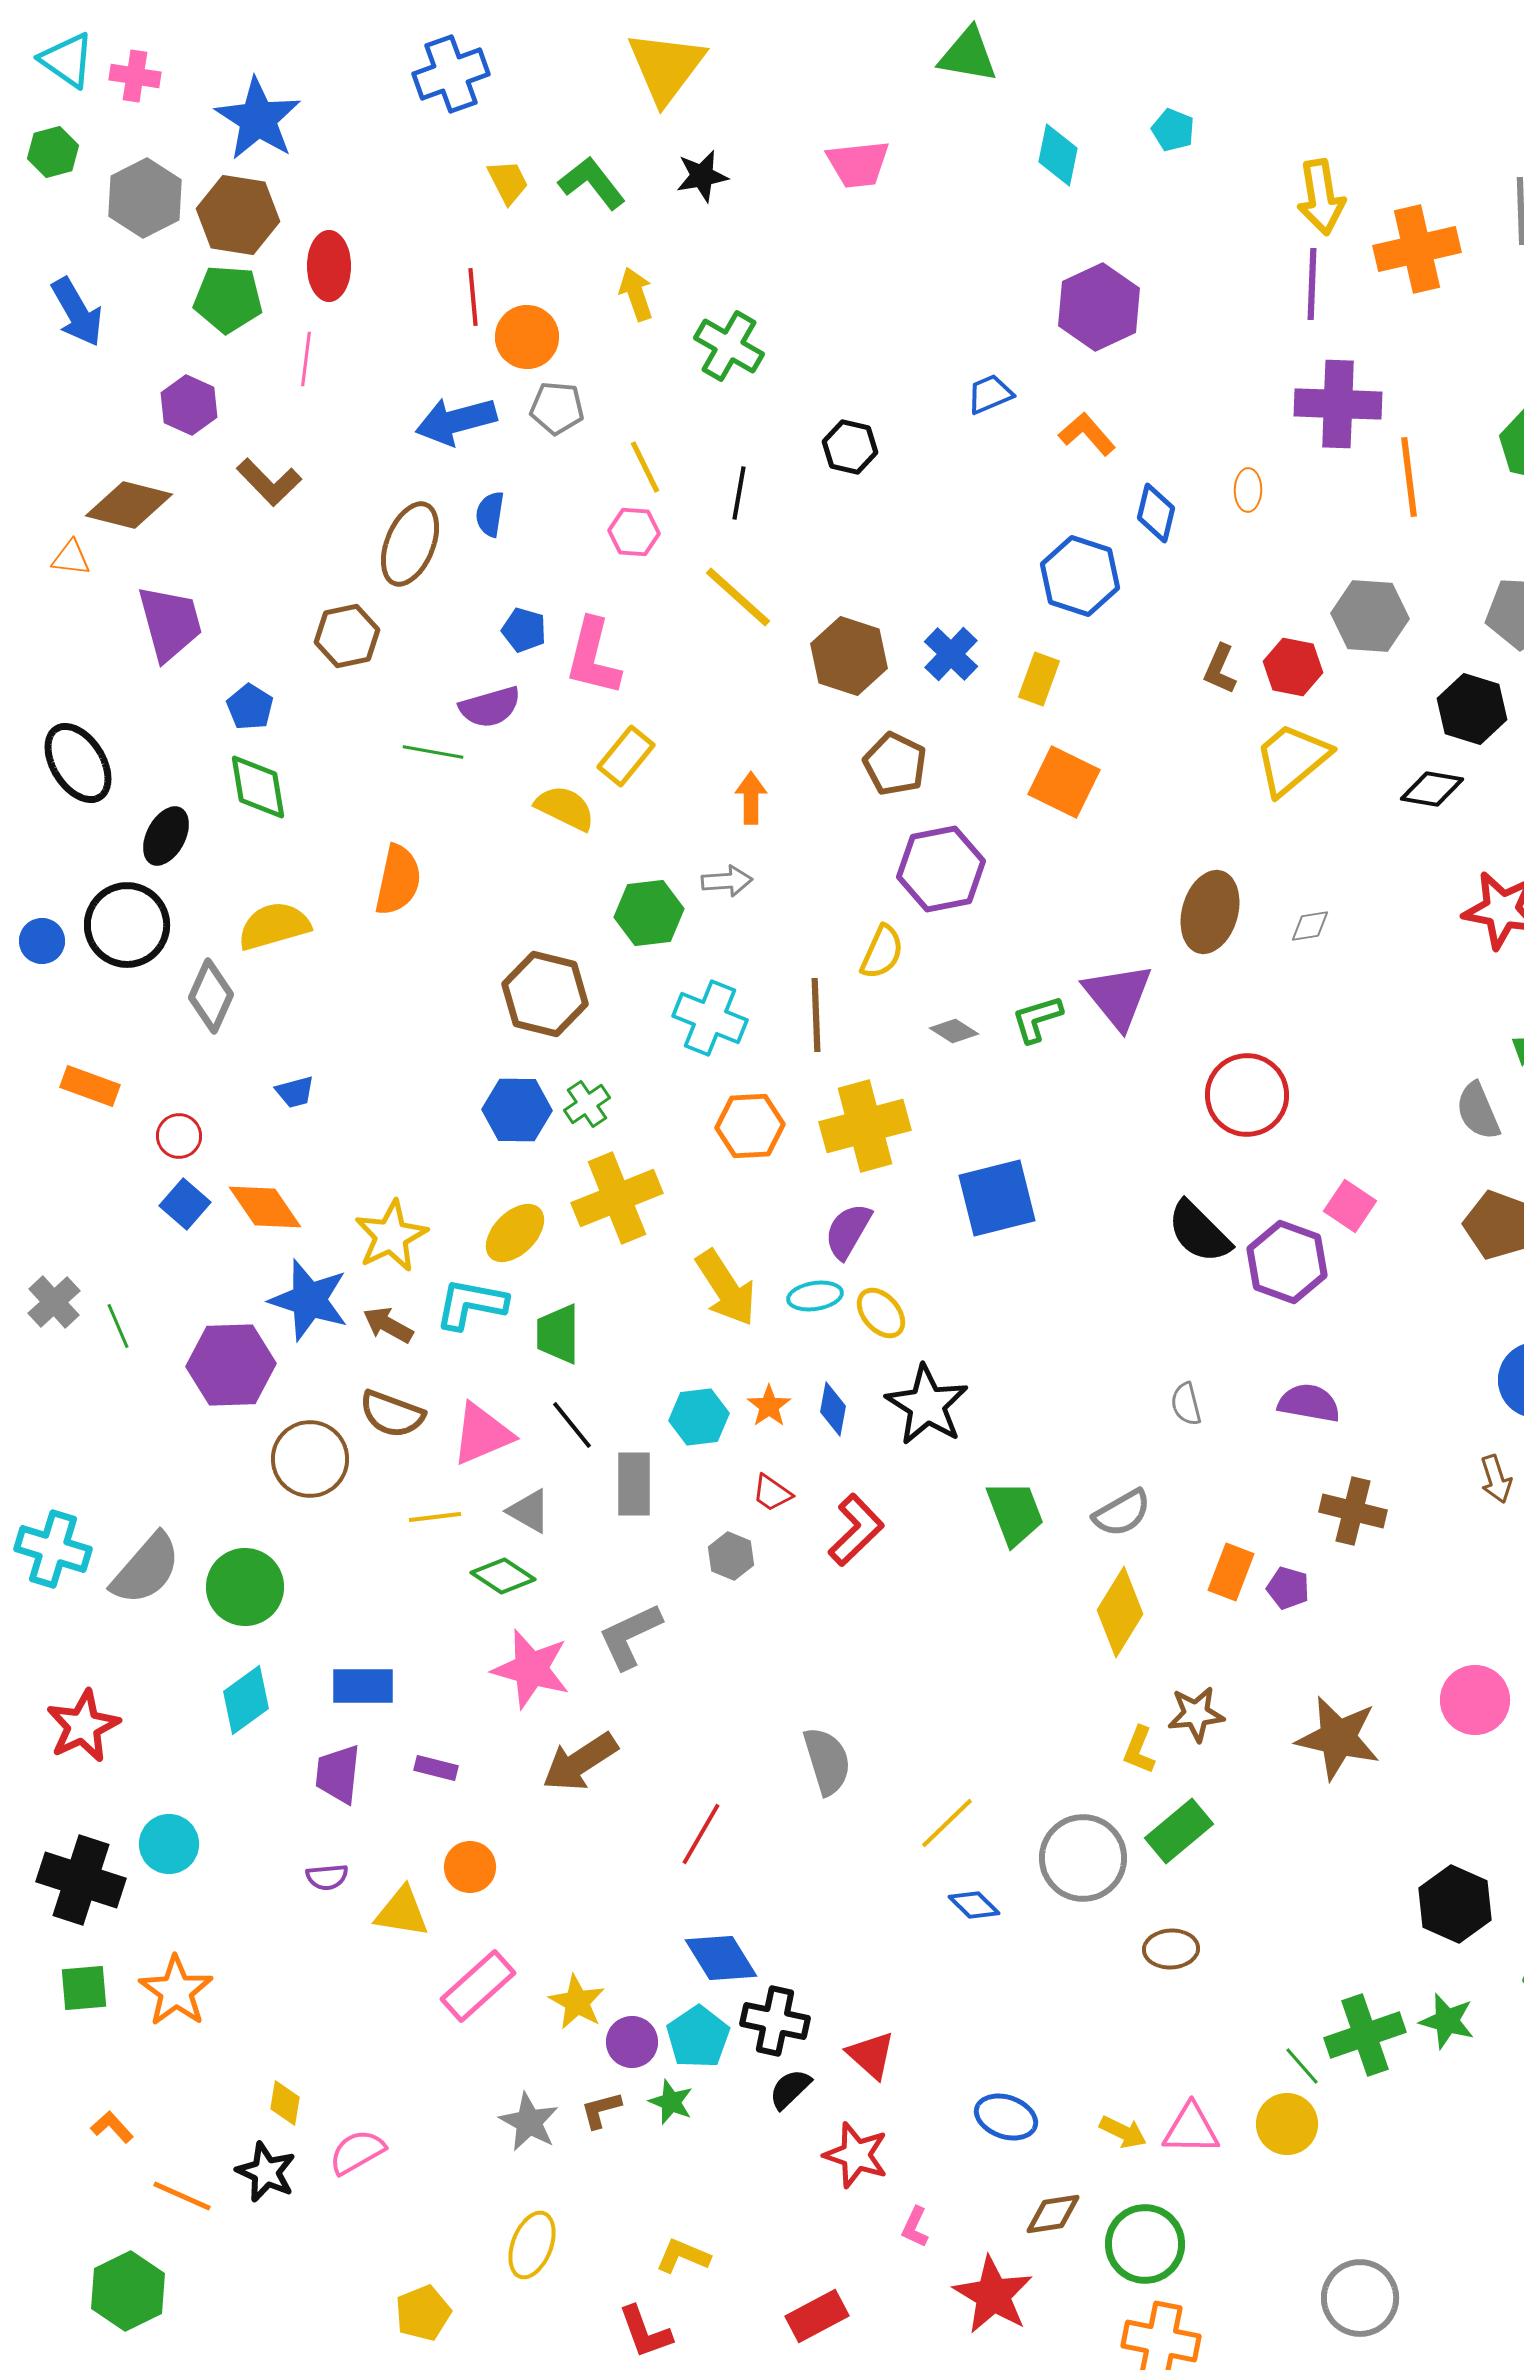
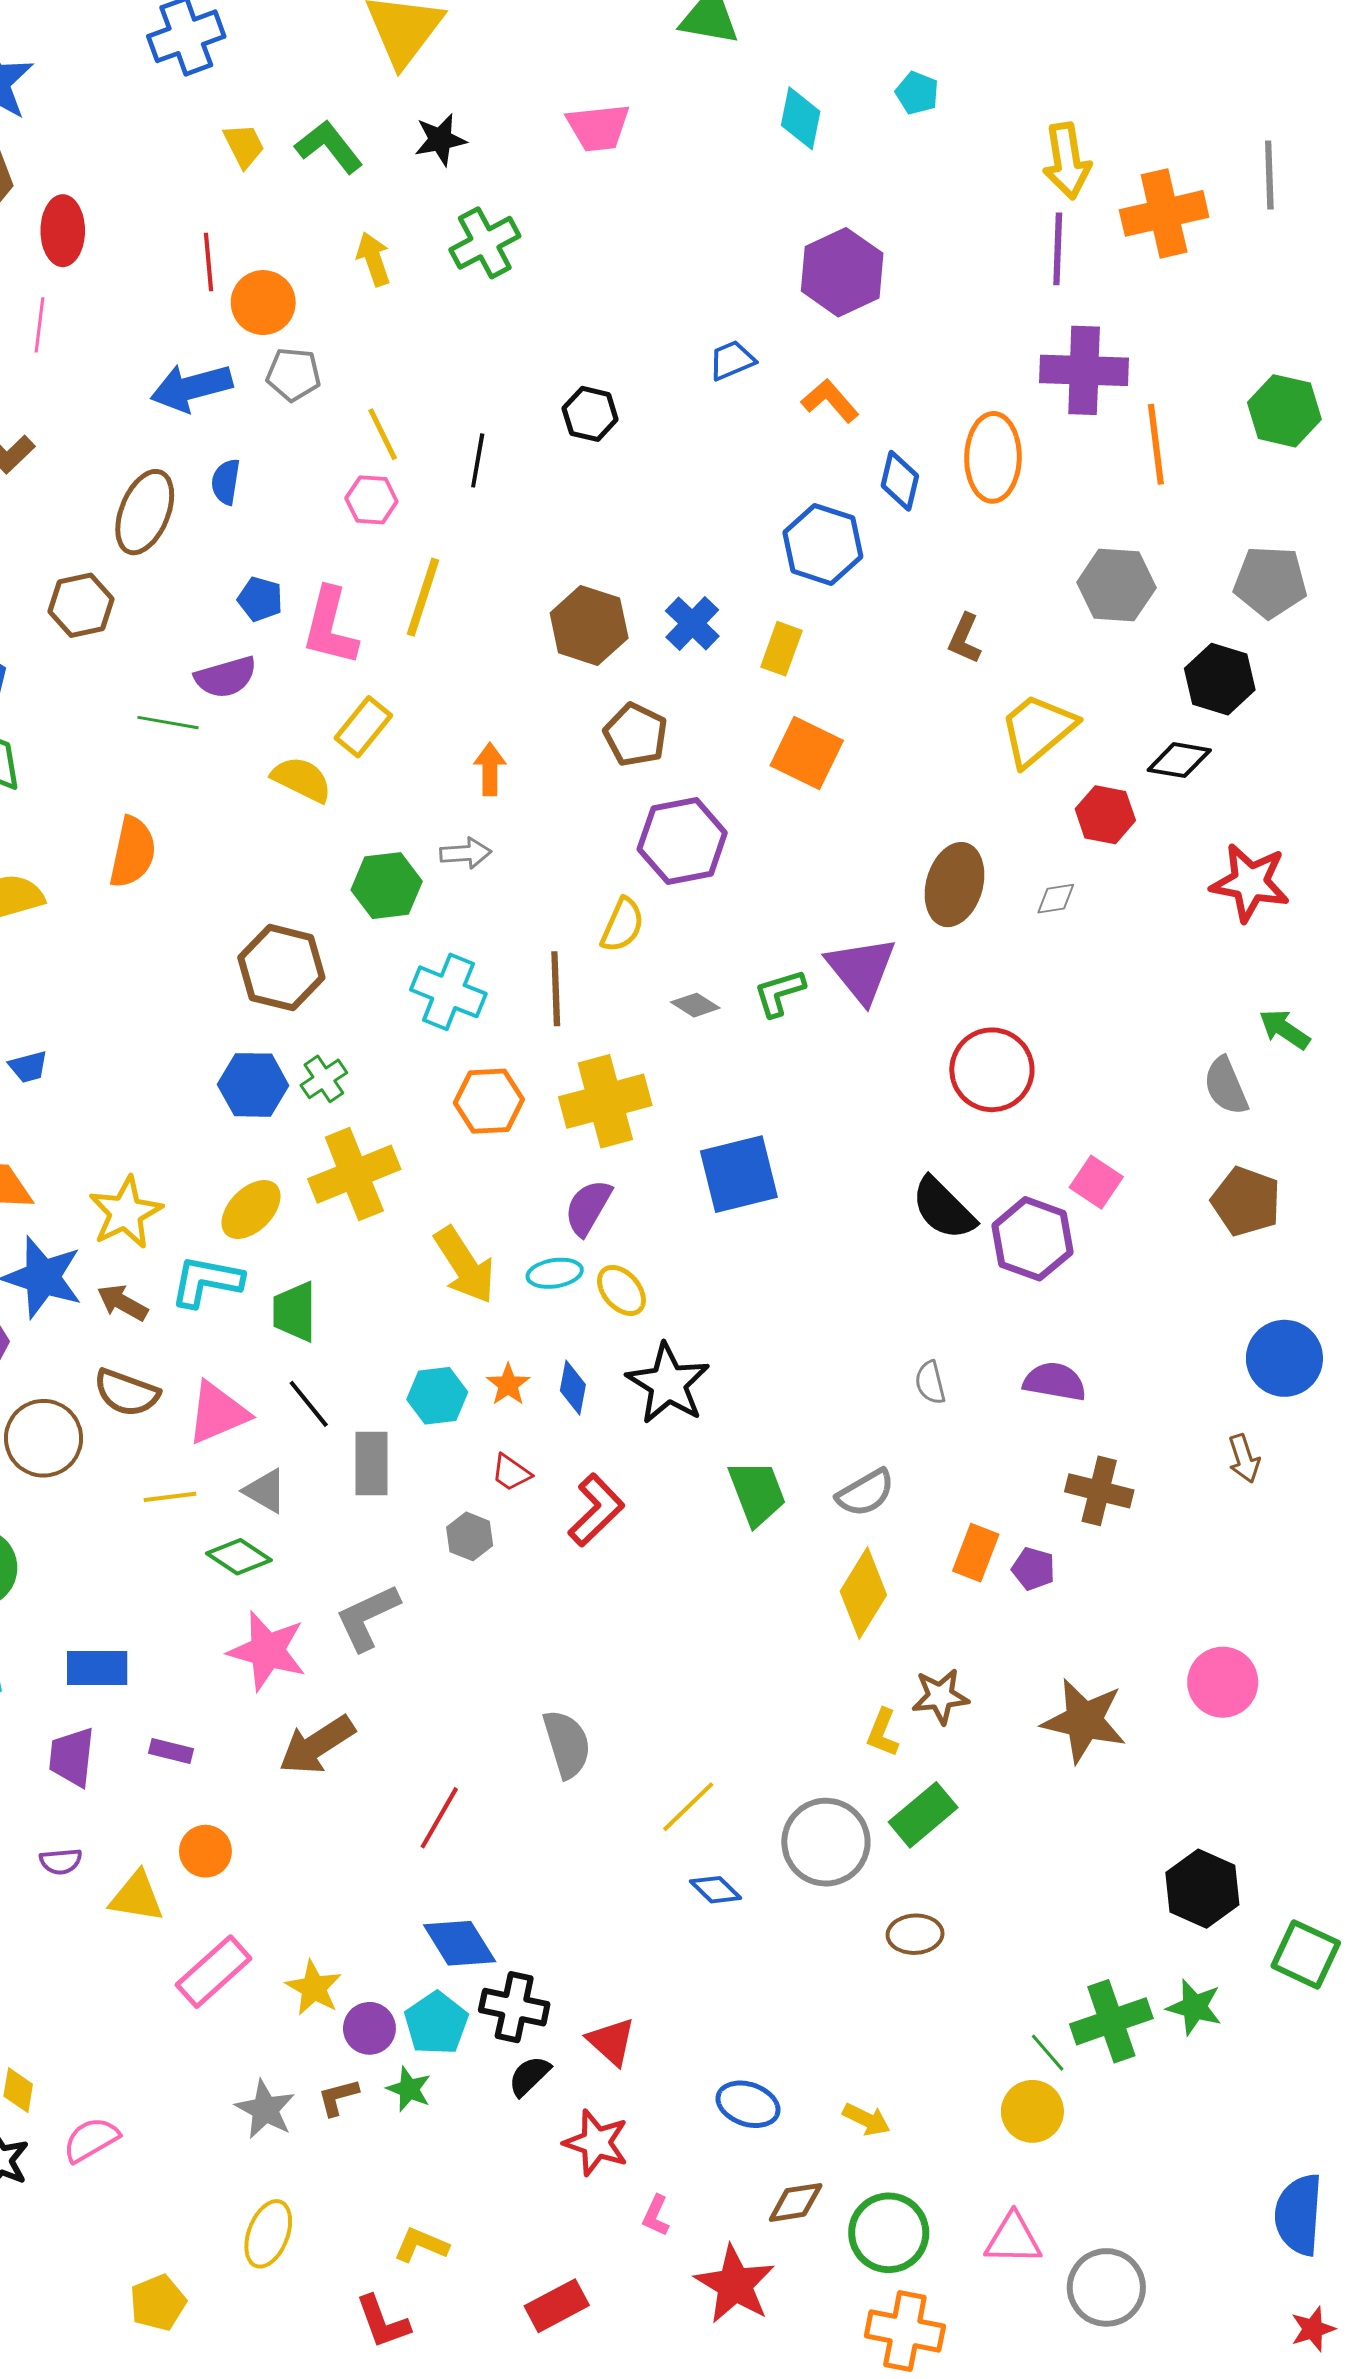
green cross: (729, 346) -> (485, 243), moved, turned 32
orange ellipse: (1248, 490) -> (993, 457), size x2.0
yellow line: (738, 597) -> (423, 597), moved, turned 66
red hexagon: (1293, 667) -> (1105, 815), moved
pink triangle: (1191, 2129) -> (1013, 2239), moved

